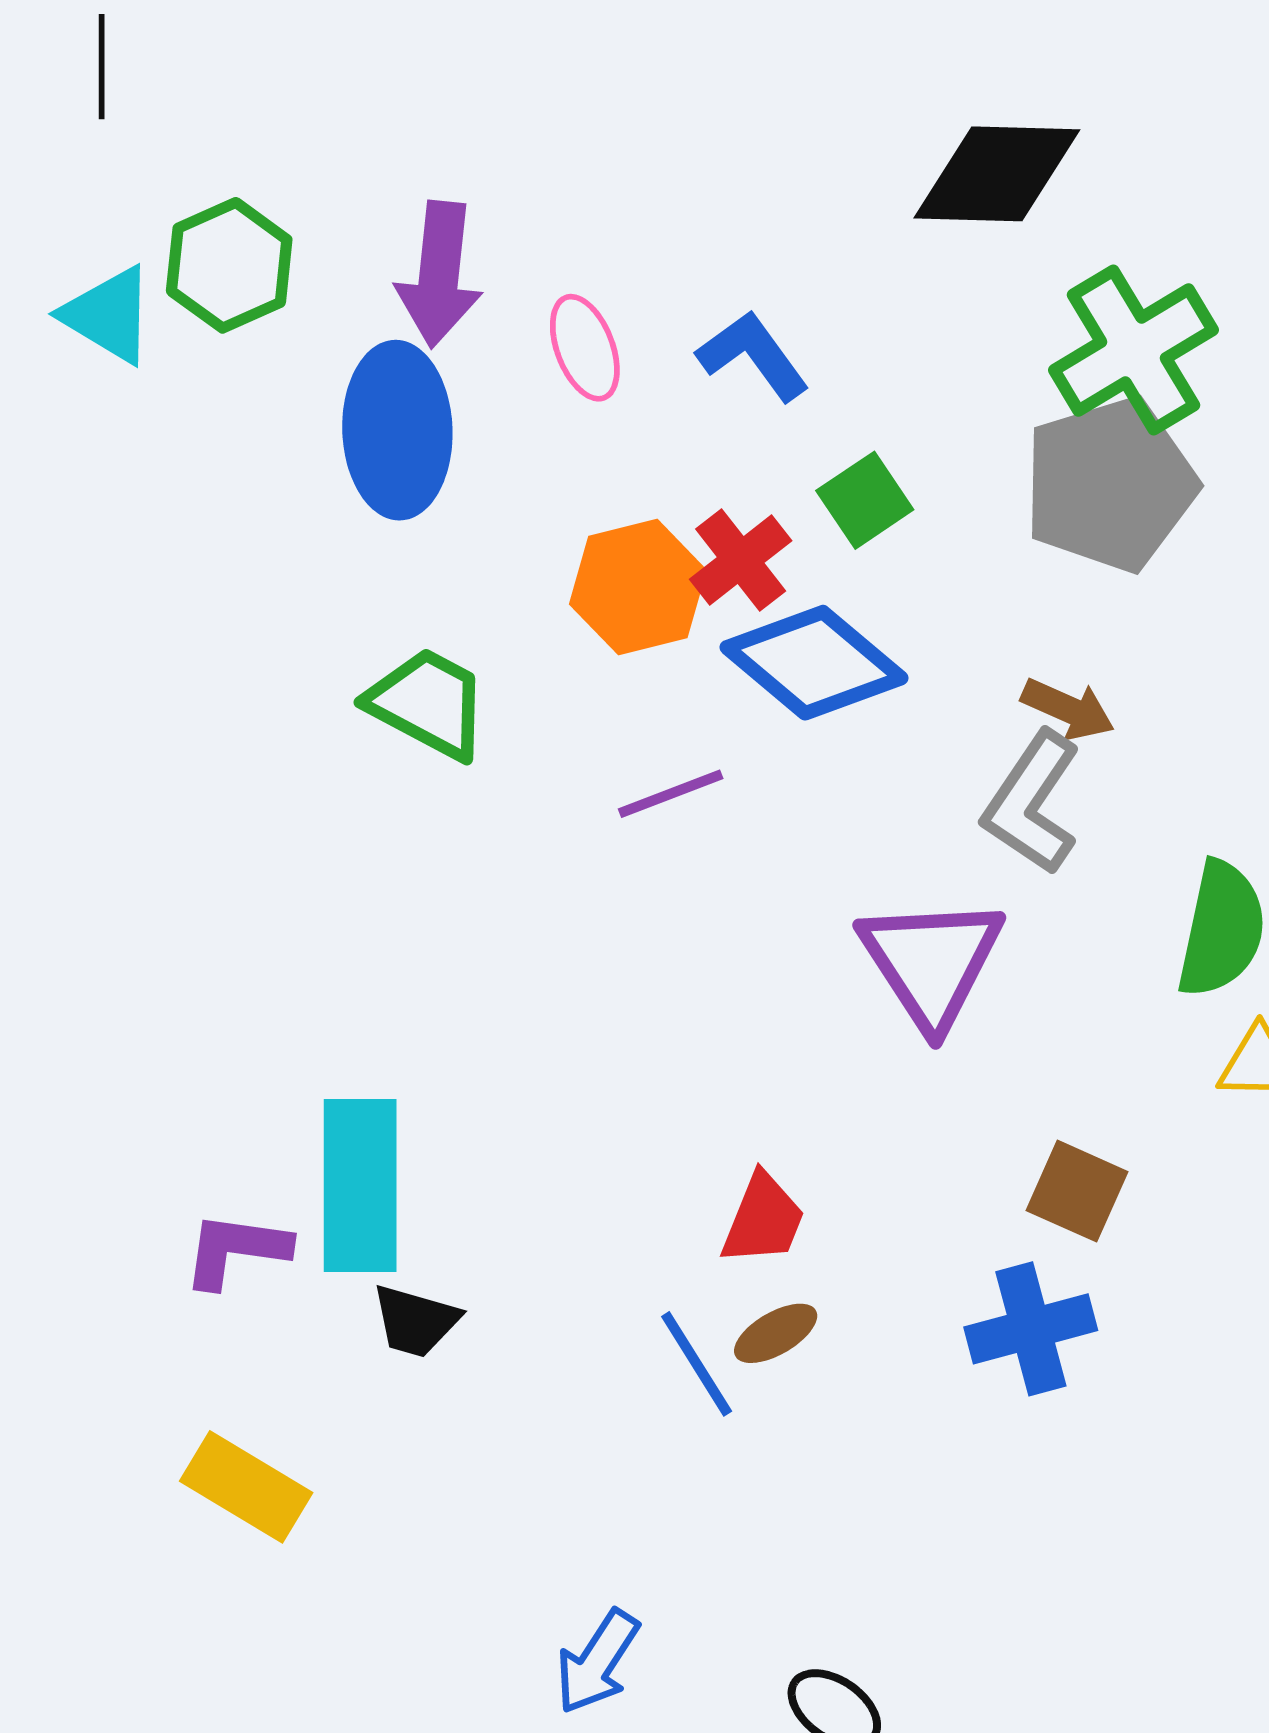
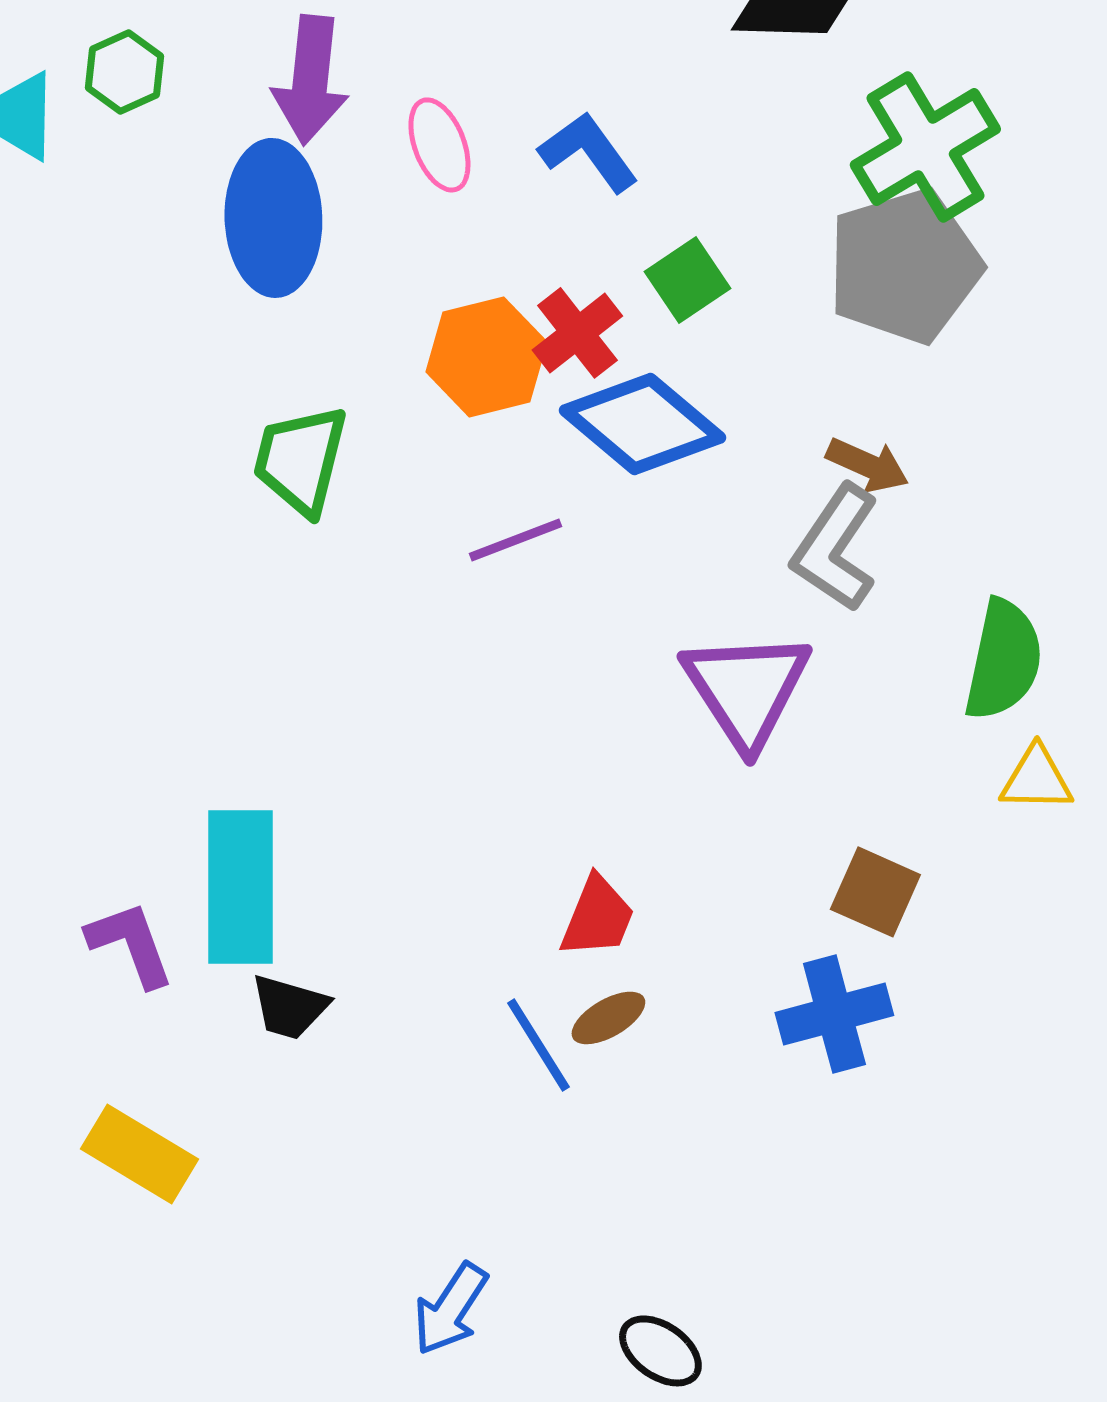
green hexagon: (229, 265) -> (124, 72), size x0.7
green trapezoid: (428, 703) -> (300, 460), turned -104
purple L-shape: (236, 1250) -> (130, 944), turned 62

